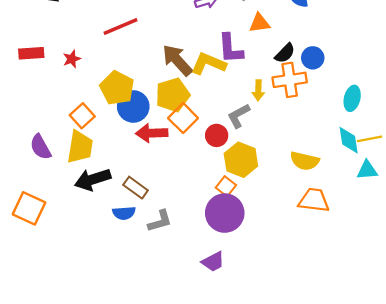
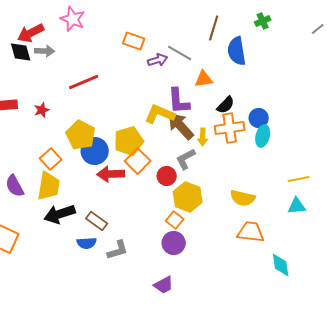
blue circle: (313, 58) -> (259, 118), moved
brown arrow: (177, 60) -> (181, 126), moved
cyan ellipse: (352, 98) -> (263, 136), moved
cyan diamond: (349, 140) -> (281, 265), moved
purple circle: (225, 213) -> (174, 243), size x0.7

